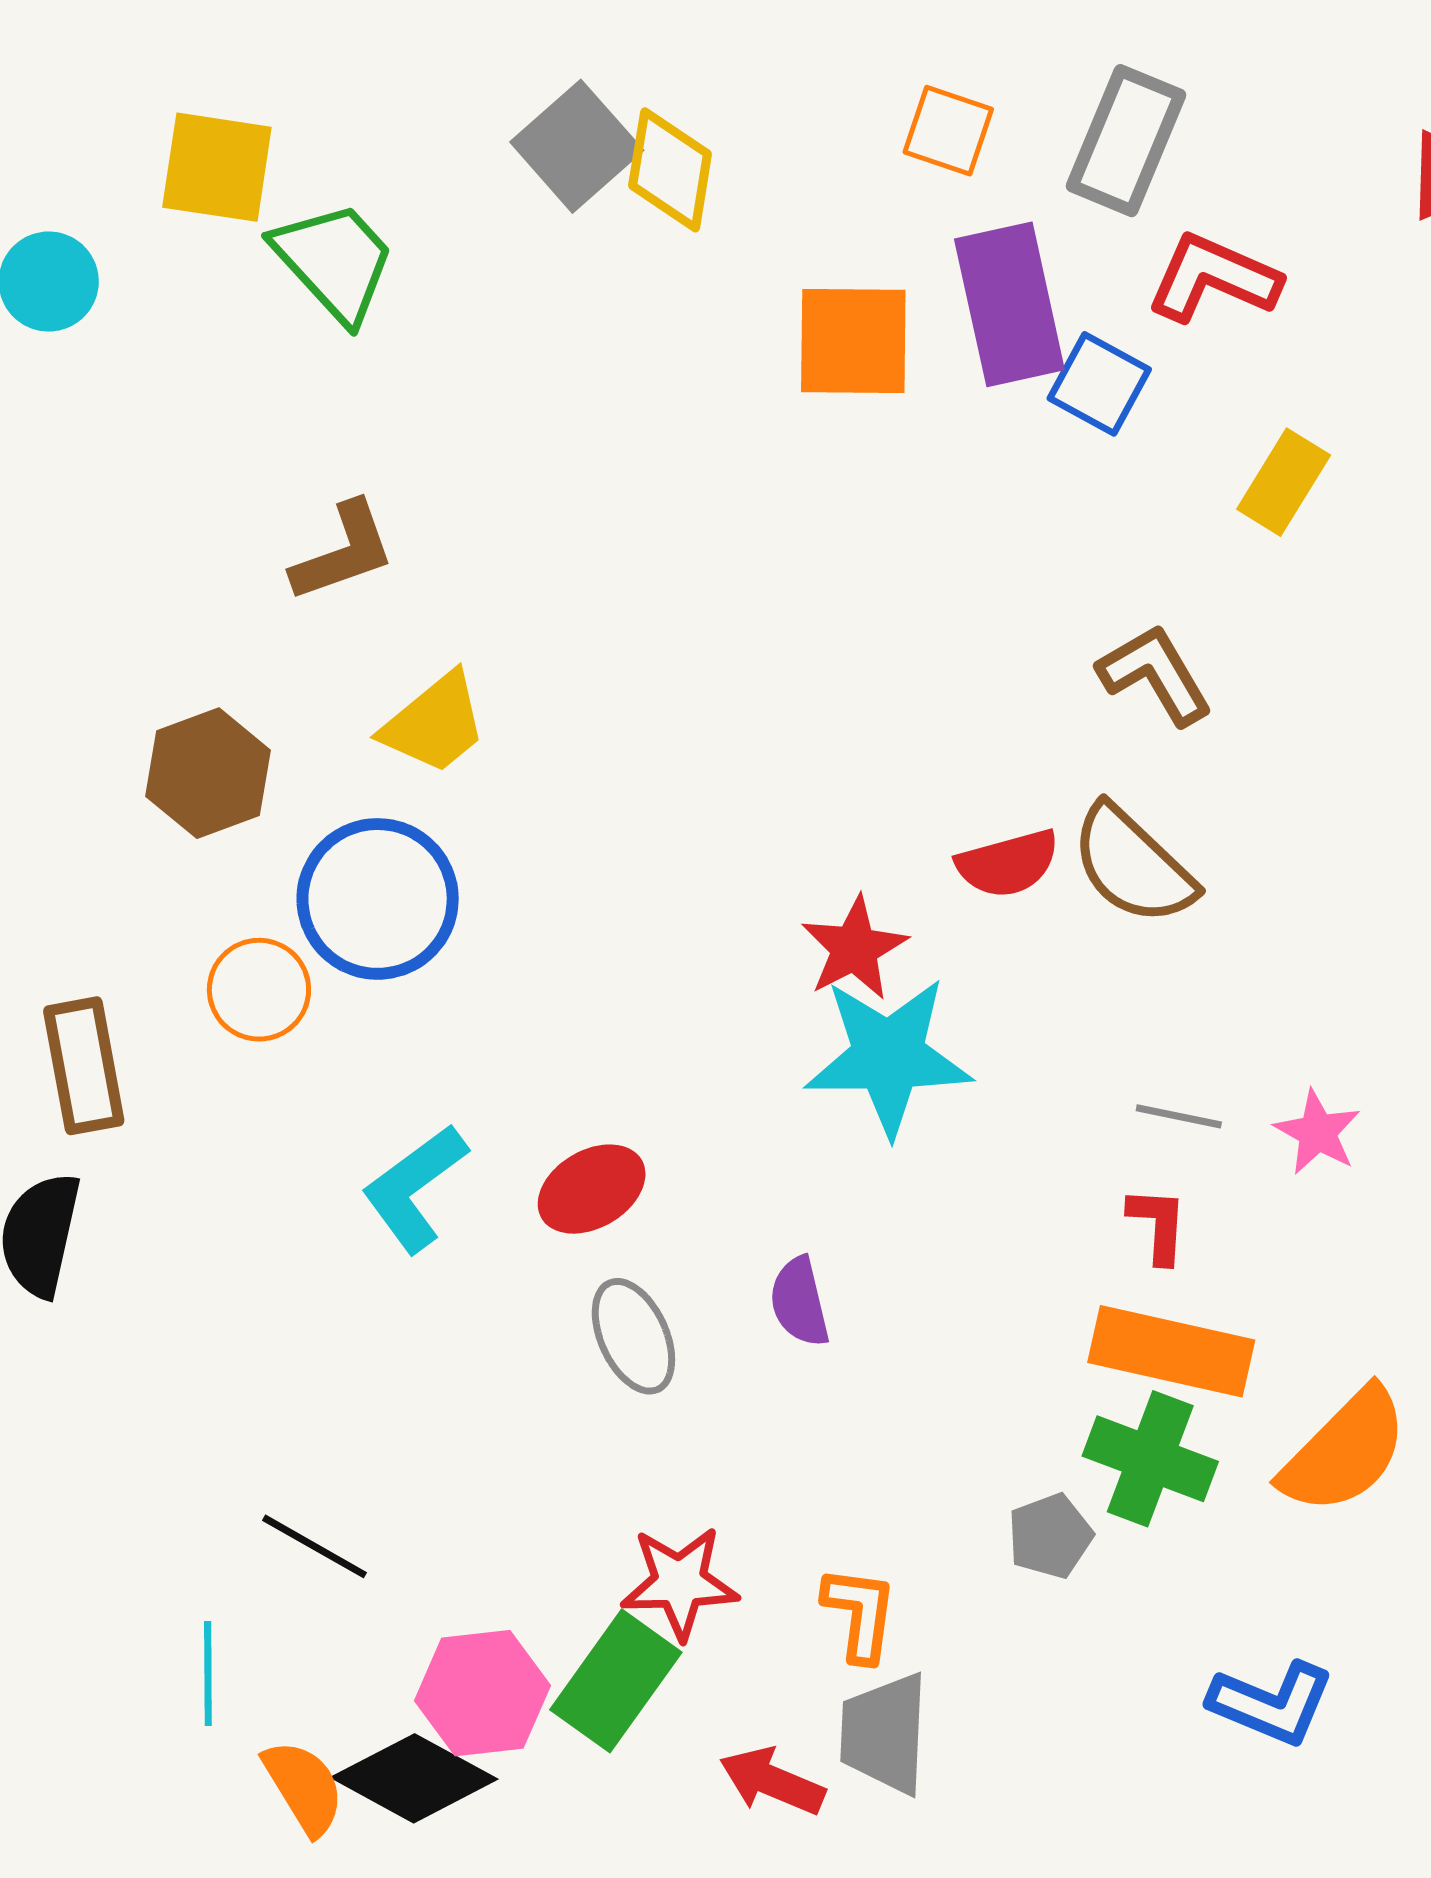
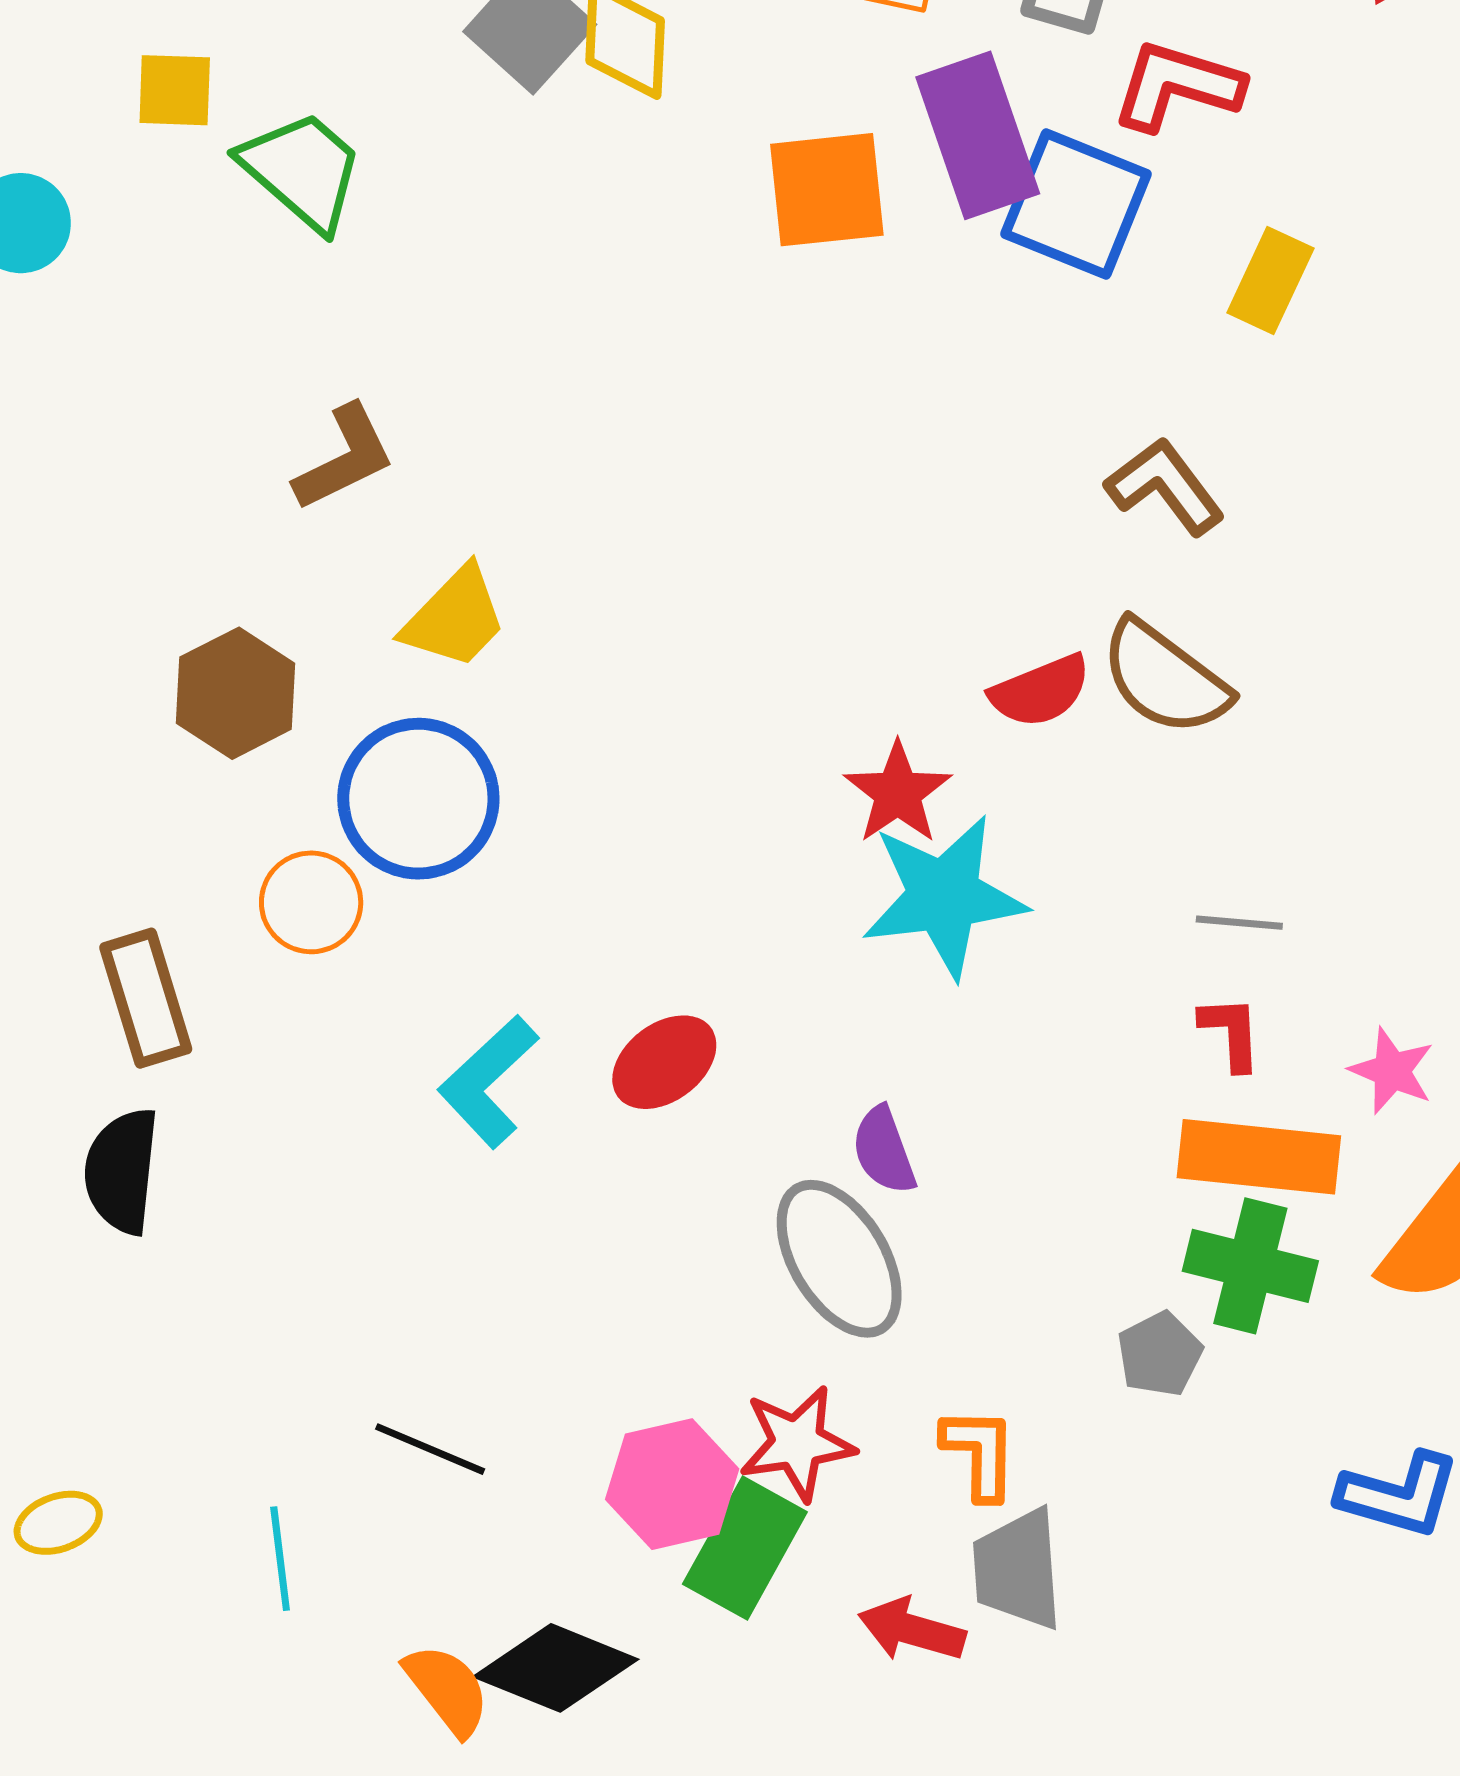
yellow square: (217, 167) -> (175, 90), size x0.7
blue square: (1099, 384) -> (1076, 204), size x1.5
pink star: (1317, 1132) -> (1392, 1071), moved
gray ellipse: (633, 1336) -> (839, 1259), moved, size x1.4
cyan line: (208, 1674) -> (280, 1559), moved
pink hexagon: (482, 1693) -> (672, 1484), moved

